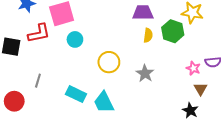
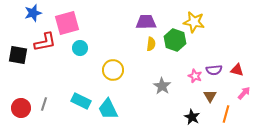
gray star: (145, 73) -> (162, 86), moved
gray line: (38, 81) -> (44, 104), moved
brown triangle: (201, 89) -> (210, 96), moved

